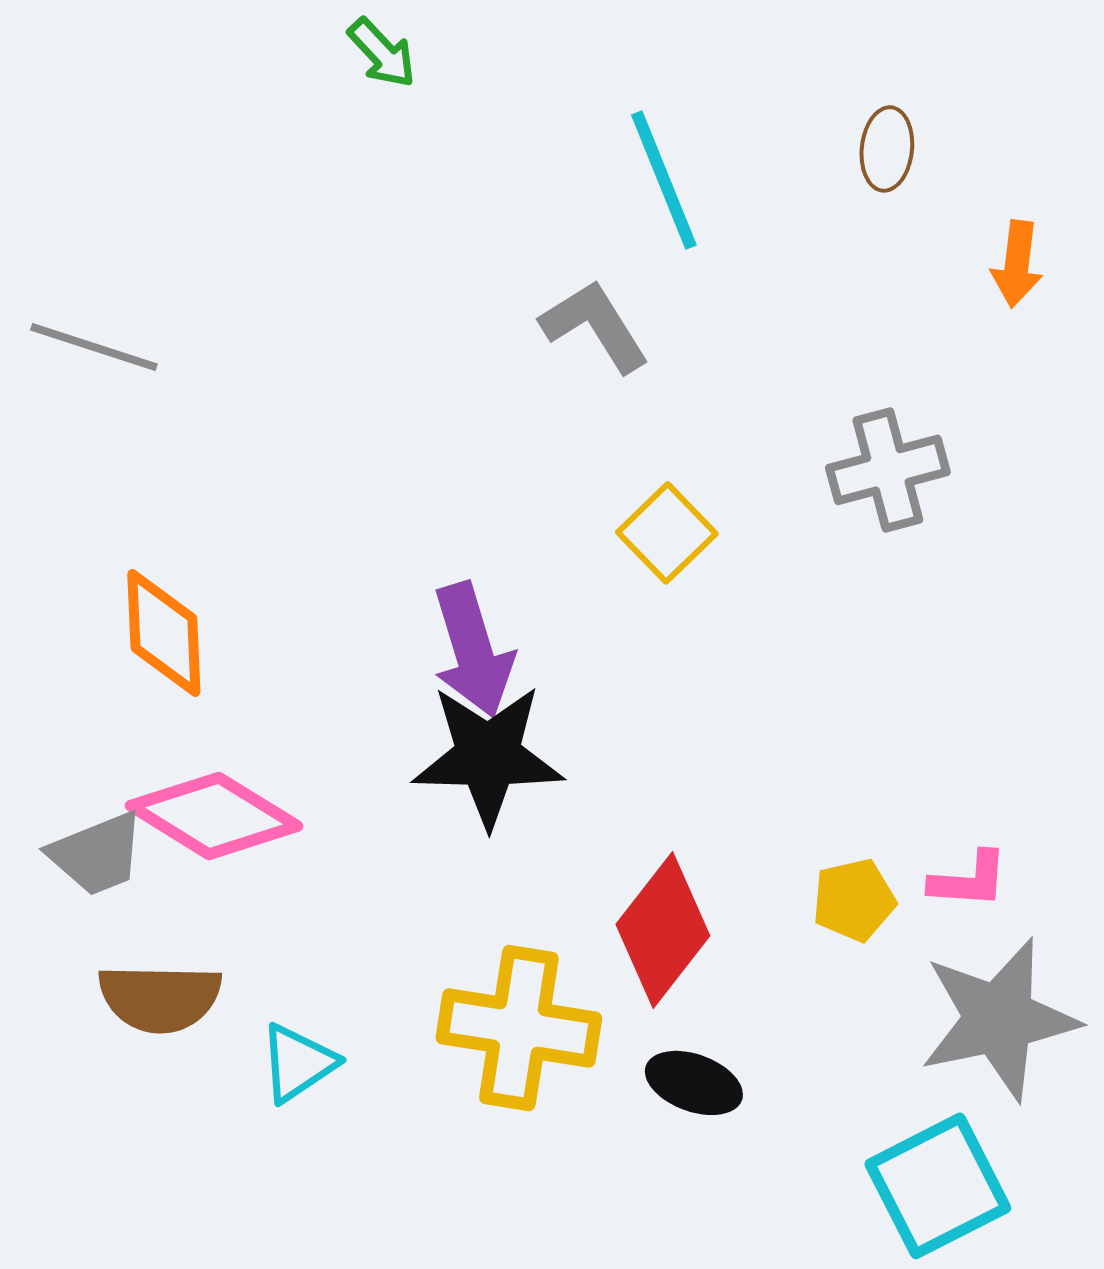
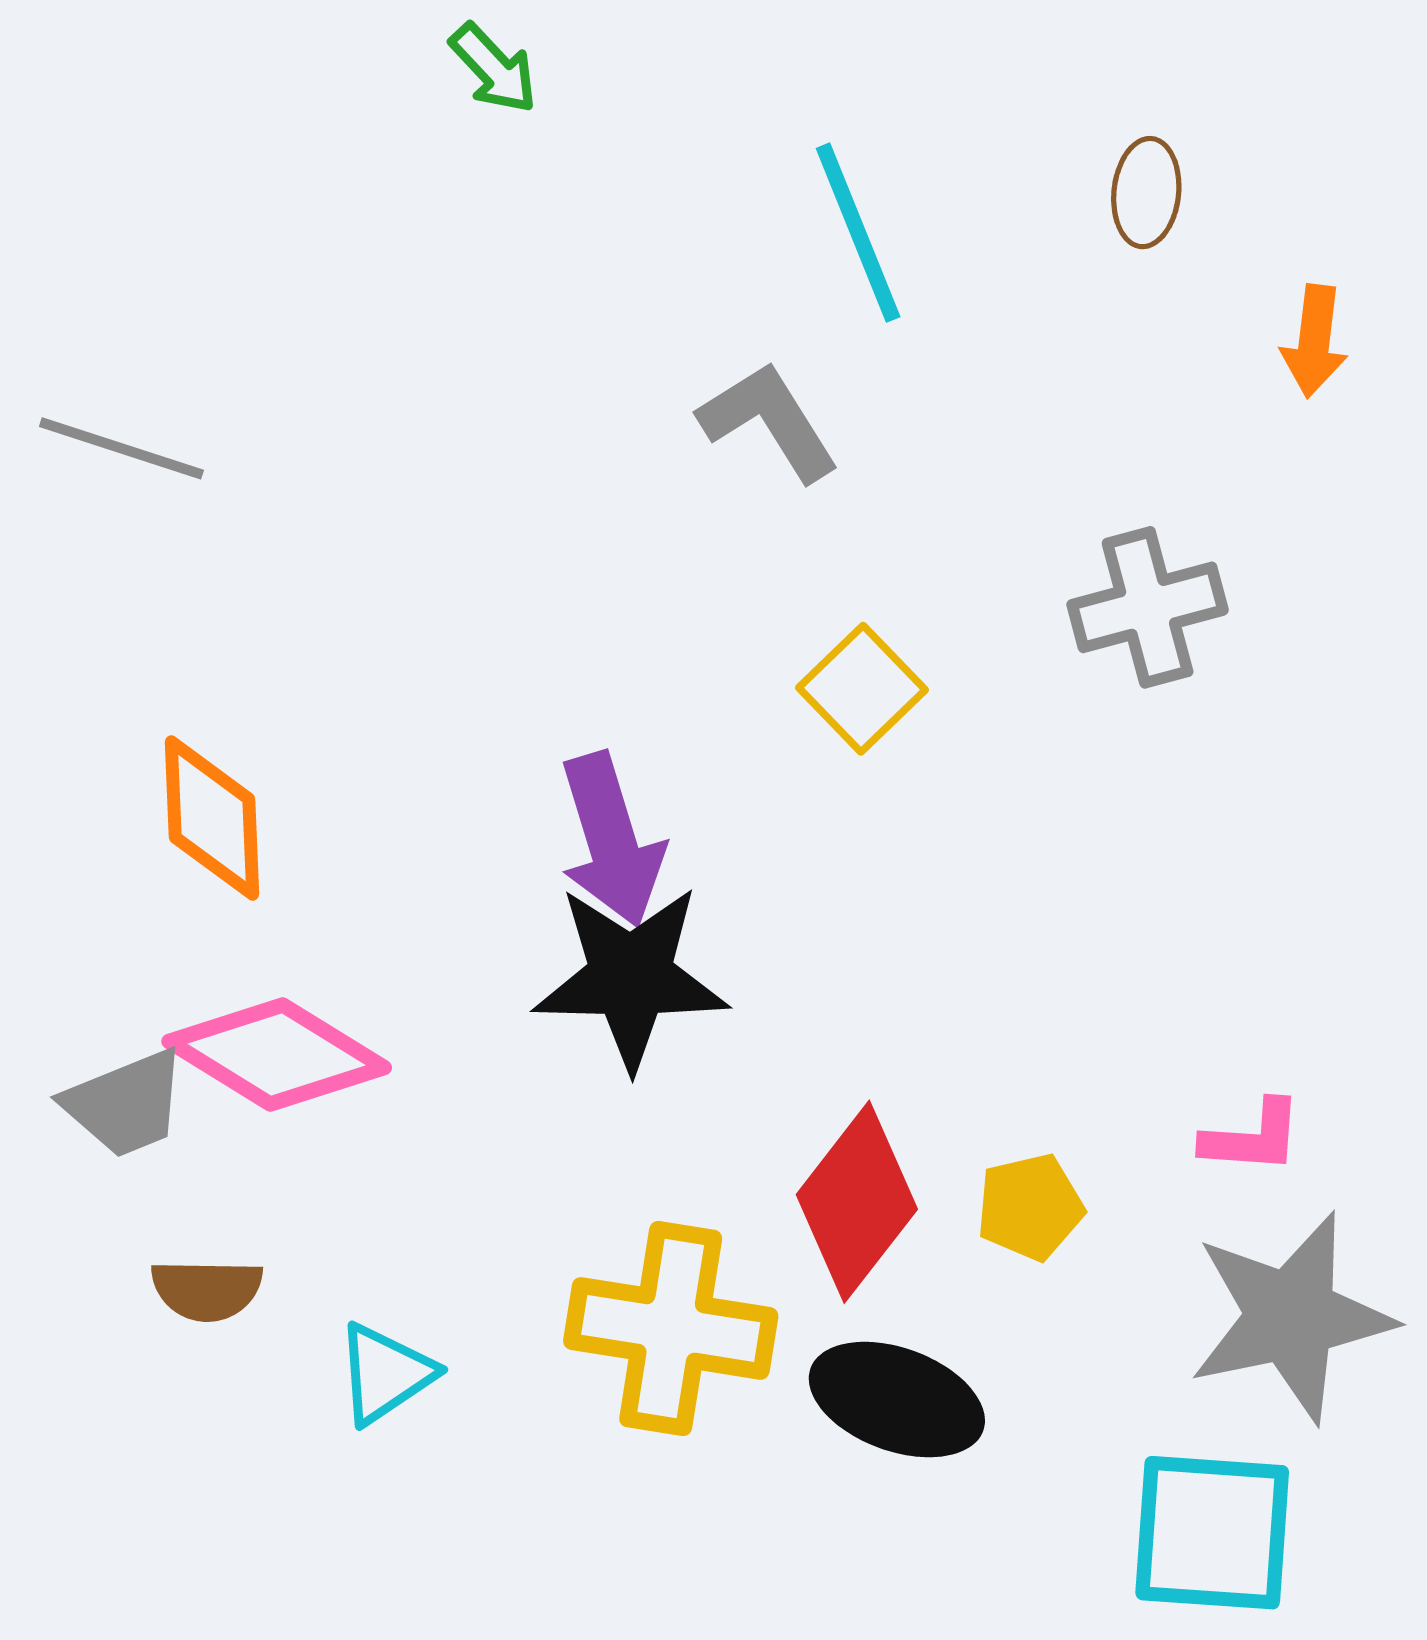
yellow pentagon: (854, 900) -> (1030, 1207), moved
brown semicircle: (160, 998) -> (207, 1290), size x0.7
black ellipse: (694, 1083) -> (897, 1400), size x1.4
cyan square: (938, 1186) -> (1212, 1533), turned 31

